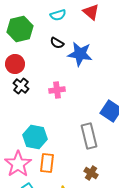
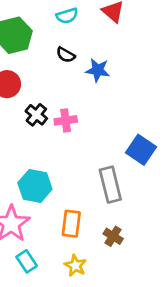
blue star: (80, 54) -> (98, 70), size x0.7
black cross: (21, 86) -> (36, 115), moved
orange rectangle: (47, 163) -> (71, 224), moved

